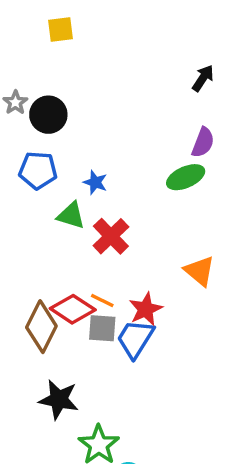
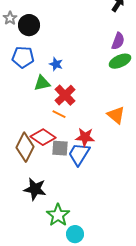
green ellipse: (186, 177) -> (120, 61), moved
green triangle: (71, 215) -> (42, 83), turned -30
orange line: (102, 301) -> (59, 114), moved
red star: (146, 309) -> (85, 137), turned 30

